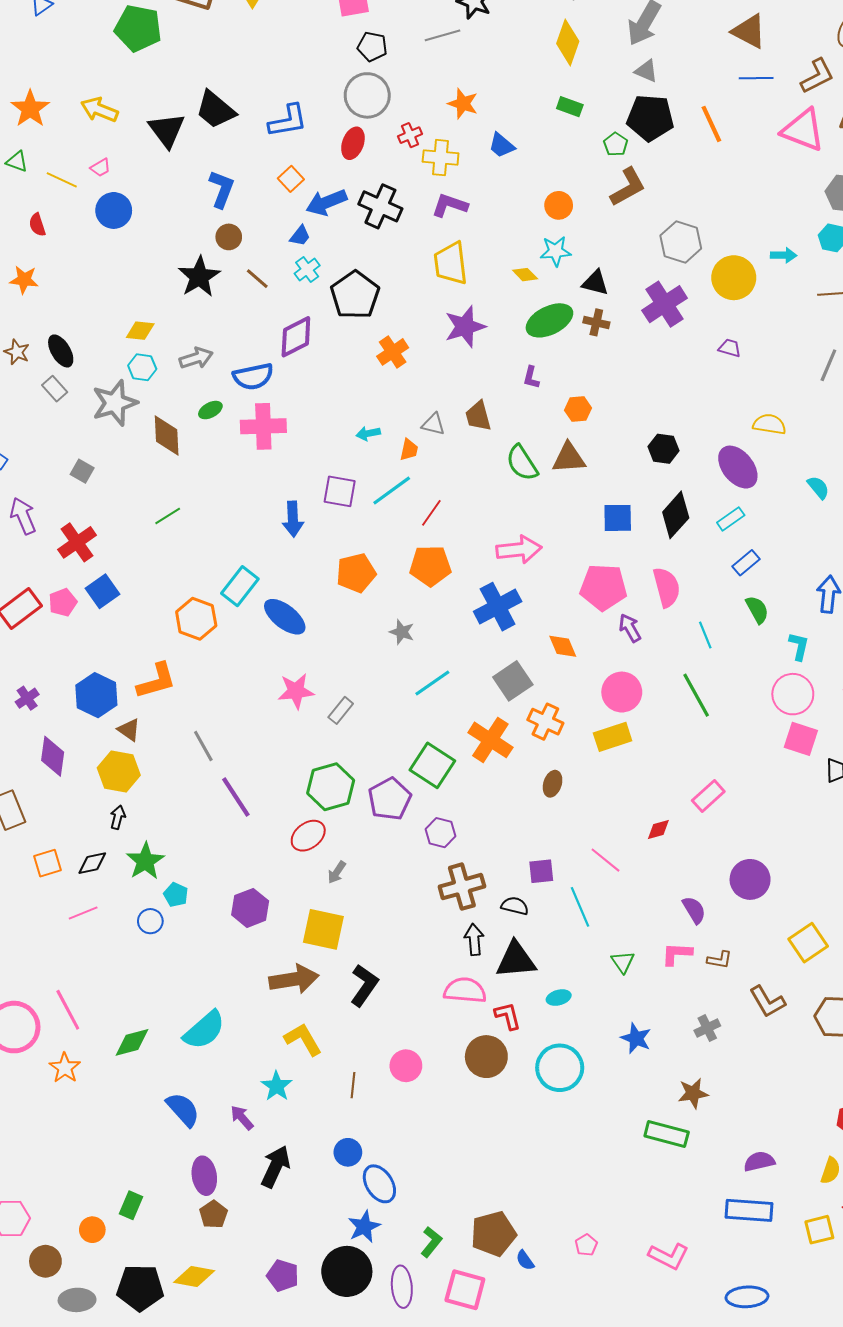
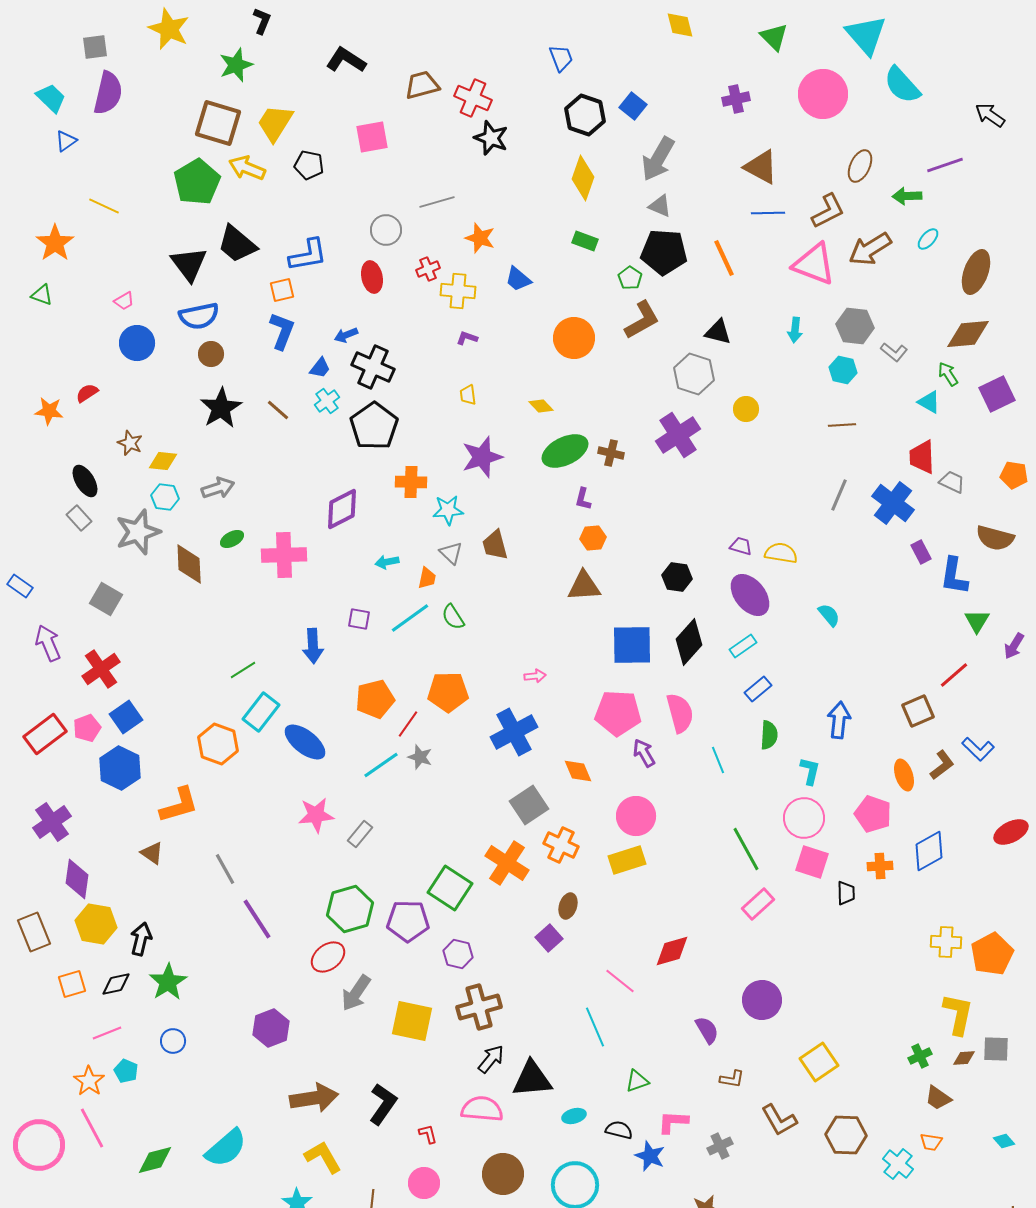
green pentagon: (138, 28) -> (197, 182), moved, turned 30
gray line: (443, 35) -> (437, 202), moved
black pentagon: (372, 47) -> (309, 165), moved
gray circle: (367, 95) -> (386, 230), size x0.7
yellow arrow: (99, 110) -> (247, 168), moved
red ellipse: (353, 143) -> (372, 277), turned -32
orange square: (291, 179) -> (282, 290), moved, turned 30
yellow line: (62, 180) -> (104, 206), moved
blue L-shape: (222, 189) -> (282, 331), moved
blue arrow: (326, 202) -> (346, 335), size x0.6
purple L-shape: (450, 205) -> (467, 338), size x0.6
orange circle: (559, 205) -> (574, 338), size x1.5
black cross: (380, 206) -> (373, 367), moved
red semicircle: (37, 225) -> (87, 393), moved, turned 75
brown circle: (229, 237) -> (211, 354), moved
cyan star: (556, 251) -> (448, 510), moved
cyan arrow: (784, 255) -> (795, 330), moved, turned 95
yellow trapezoid: (451, 263) -> (468, 395), size x0.5
yellow circle: (734, 278) -> (746, 409), size x0.6
black triangle: (595, 283) -> (718, 332), moved
purple diamond: (296, 337) -> (342, 509), moved
purple trapezoid: (730, 348) -> (741, 546), moved
brown star: (17, 352) -> (130, 443), moved
orange cross: (393, 352) -> (411, 482), turned 36
blue semicircle: (253, 376) -> (199, 316), moved
purple L-shape: (531, 377) -> (583, 499), moved
gray triangle: (433, 424) -> (451, 553), turned 30
green semicircle: (522, 463) -> (453, 617), moved, size x0.7
gray square: (82, 471) -> (106, 599), size x1.4
purple square: (340, 491) -> (359, 619), size x0.7
red line: (431, 513) -> (408, 724), moved
green line: (168, 516) -> (243, 670), moved
blue square: (618, 518) -> (632, 645), size x1.4
pink arrow: (519, 550) -> (535, 676), size x0.5
green semicircle: (757, 610) -> (769, 735), turned 32
cyan line: (432, 683) -> (381, 765), moved
blue hexagon: (96, 695) -> (120, 768), moved
green line: (696, 695) -> (746, 849), moved
purple cross: (27, 698) -> (52, 822), size x1.6
yellow hexagon: (119, 771) -> (96, 924), moved
pink rectangle: (708, 796) -> (758, 904), moved
purple pentagon: (390, 799) -> (408, 921), turned 30
black arrow: (118, 817) -> (141, 939), size x1.4
red diamond: (658, 830) -> (672, 951), size x1.5
purple square: (541, 871) -> (549, 938), moved, turned -36
gray arrow: (337, 872) -> (356, 993), size x1.6
cyan pentagon: (176, 895) -> (126, 1071), moved
black semicircle: (515, 906) -> (619, 1130), moved
yellow square: (323, 929) -> (412, 1021), moved
black arrow: (474, 939) -> (491, 1059), turned 44
pink L-shape: (677, 954) -> (673, 1122), moved
green triangle: (623, 962) -> (637, 1081), turned 45
red L-shape: (508, 1016) -> (428, 1134), moved, size x0.7
orange star: (65, 1068) -> (89, 1081), moved

